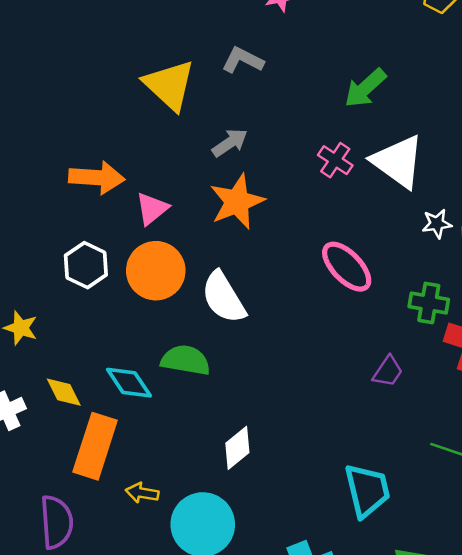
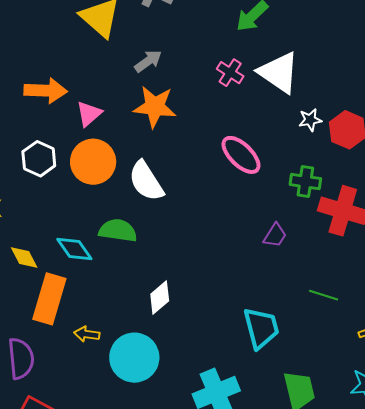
orange star: (237, 202) -> (155, 107), turned 30

